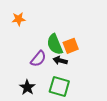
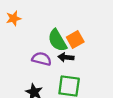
purple semicircle: (38, 59) -> (42, 59), turned -108

